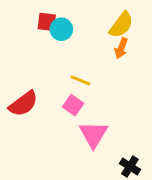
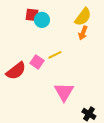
yellow line: (80, 80) -> (55, 55), turned -48
pink square: (73, 105) -> (37, 62), moved

